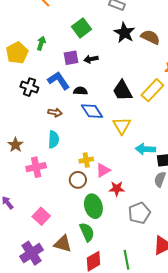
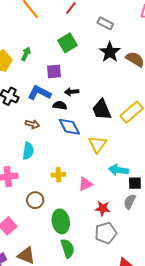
black arrow: (91, 59) -> (72, 92), moved
blue L-shape: (59, 81) -> (39, 93), turned -35
pink triangle: (103, 170) -> (85, 184), moved
brown circle: (78, 180) -> (35, 200), moved
red star: (117, 189) -> (103, 208), moved
green semicircle: (87, 232) -> (68, 248), moved

